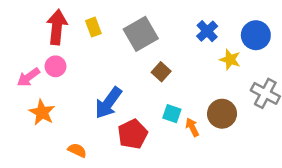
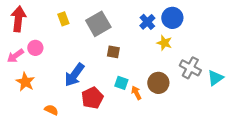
red arrow: (57, 27) -> (18, 19), moved
blue circle: (256, 35) -> (172, 18), moved
brown square: (161, 72) -> (113, 52), turned -32

